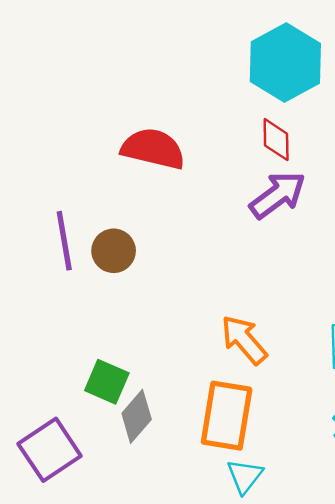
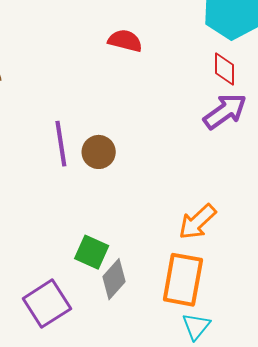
red semicircle: (153, 149) -> (125, 41), moved, size x0.7
orange arrow: (244, 340) -> (197, 222), turned -93

